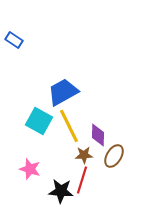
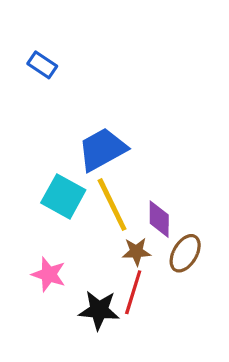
blue rectangle: (14, 40) -> (42, 65), moved

